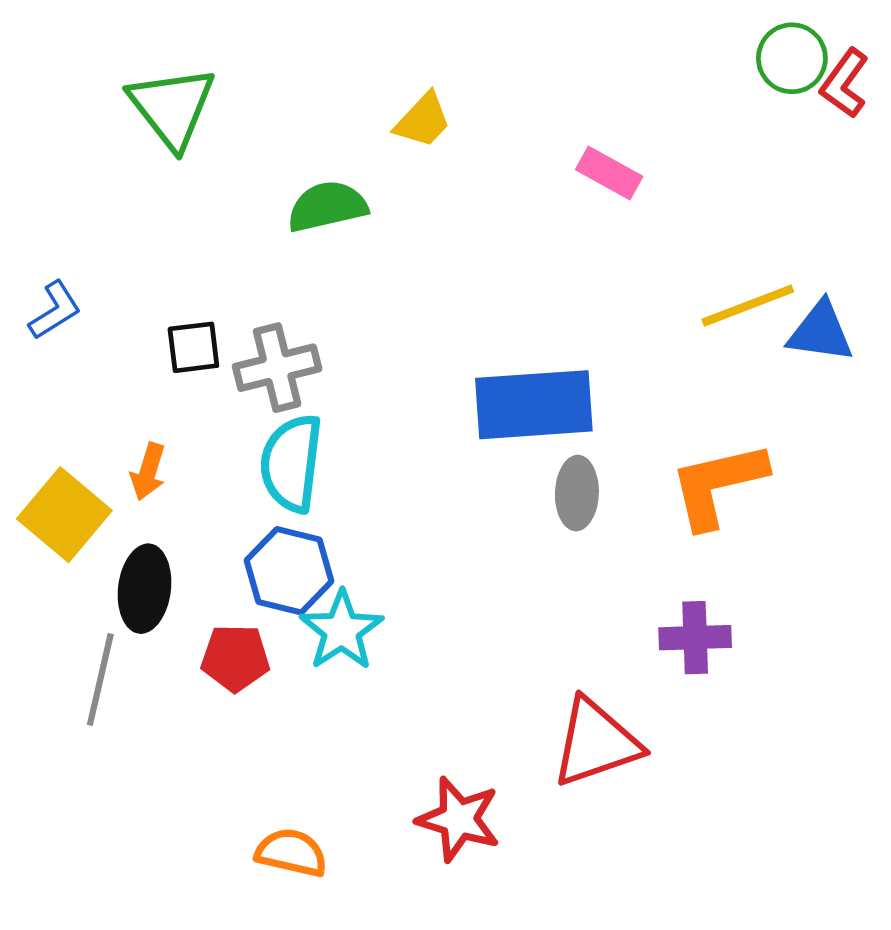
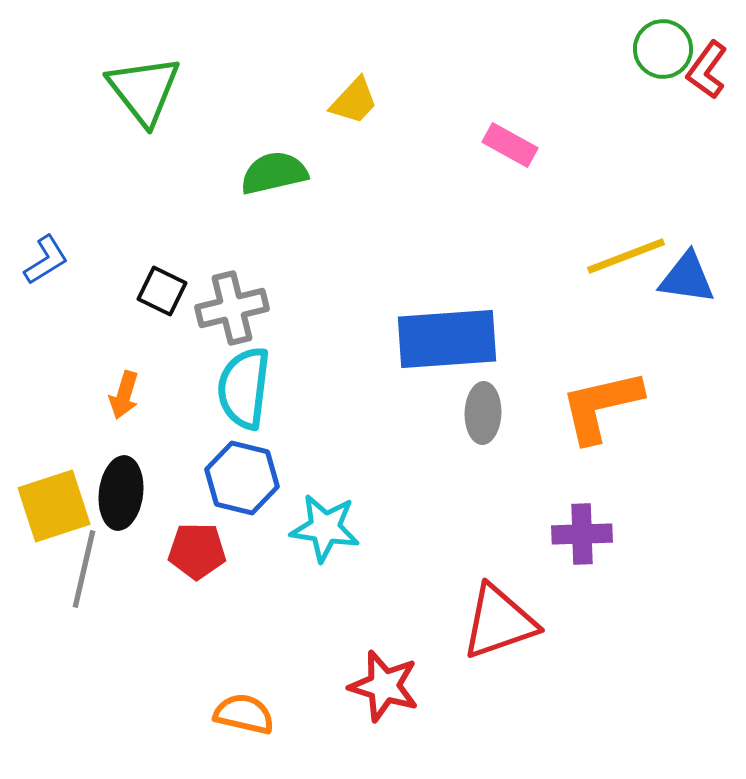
black square: (193, 347) -> (162, 291), turned 33
yellow square: (64, 515) -> (54, 506), moved, turned 32
cyan star: (342, 630) -> (325, 528), moved, turned -30

